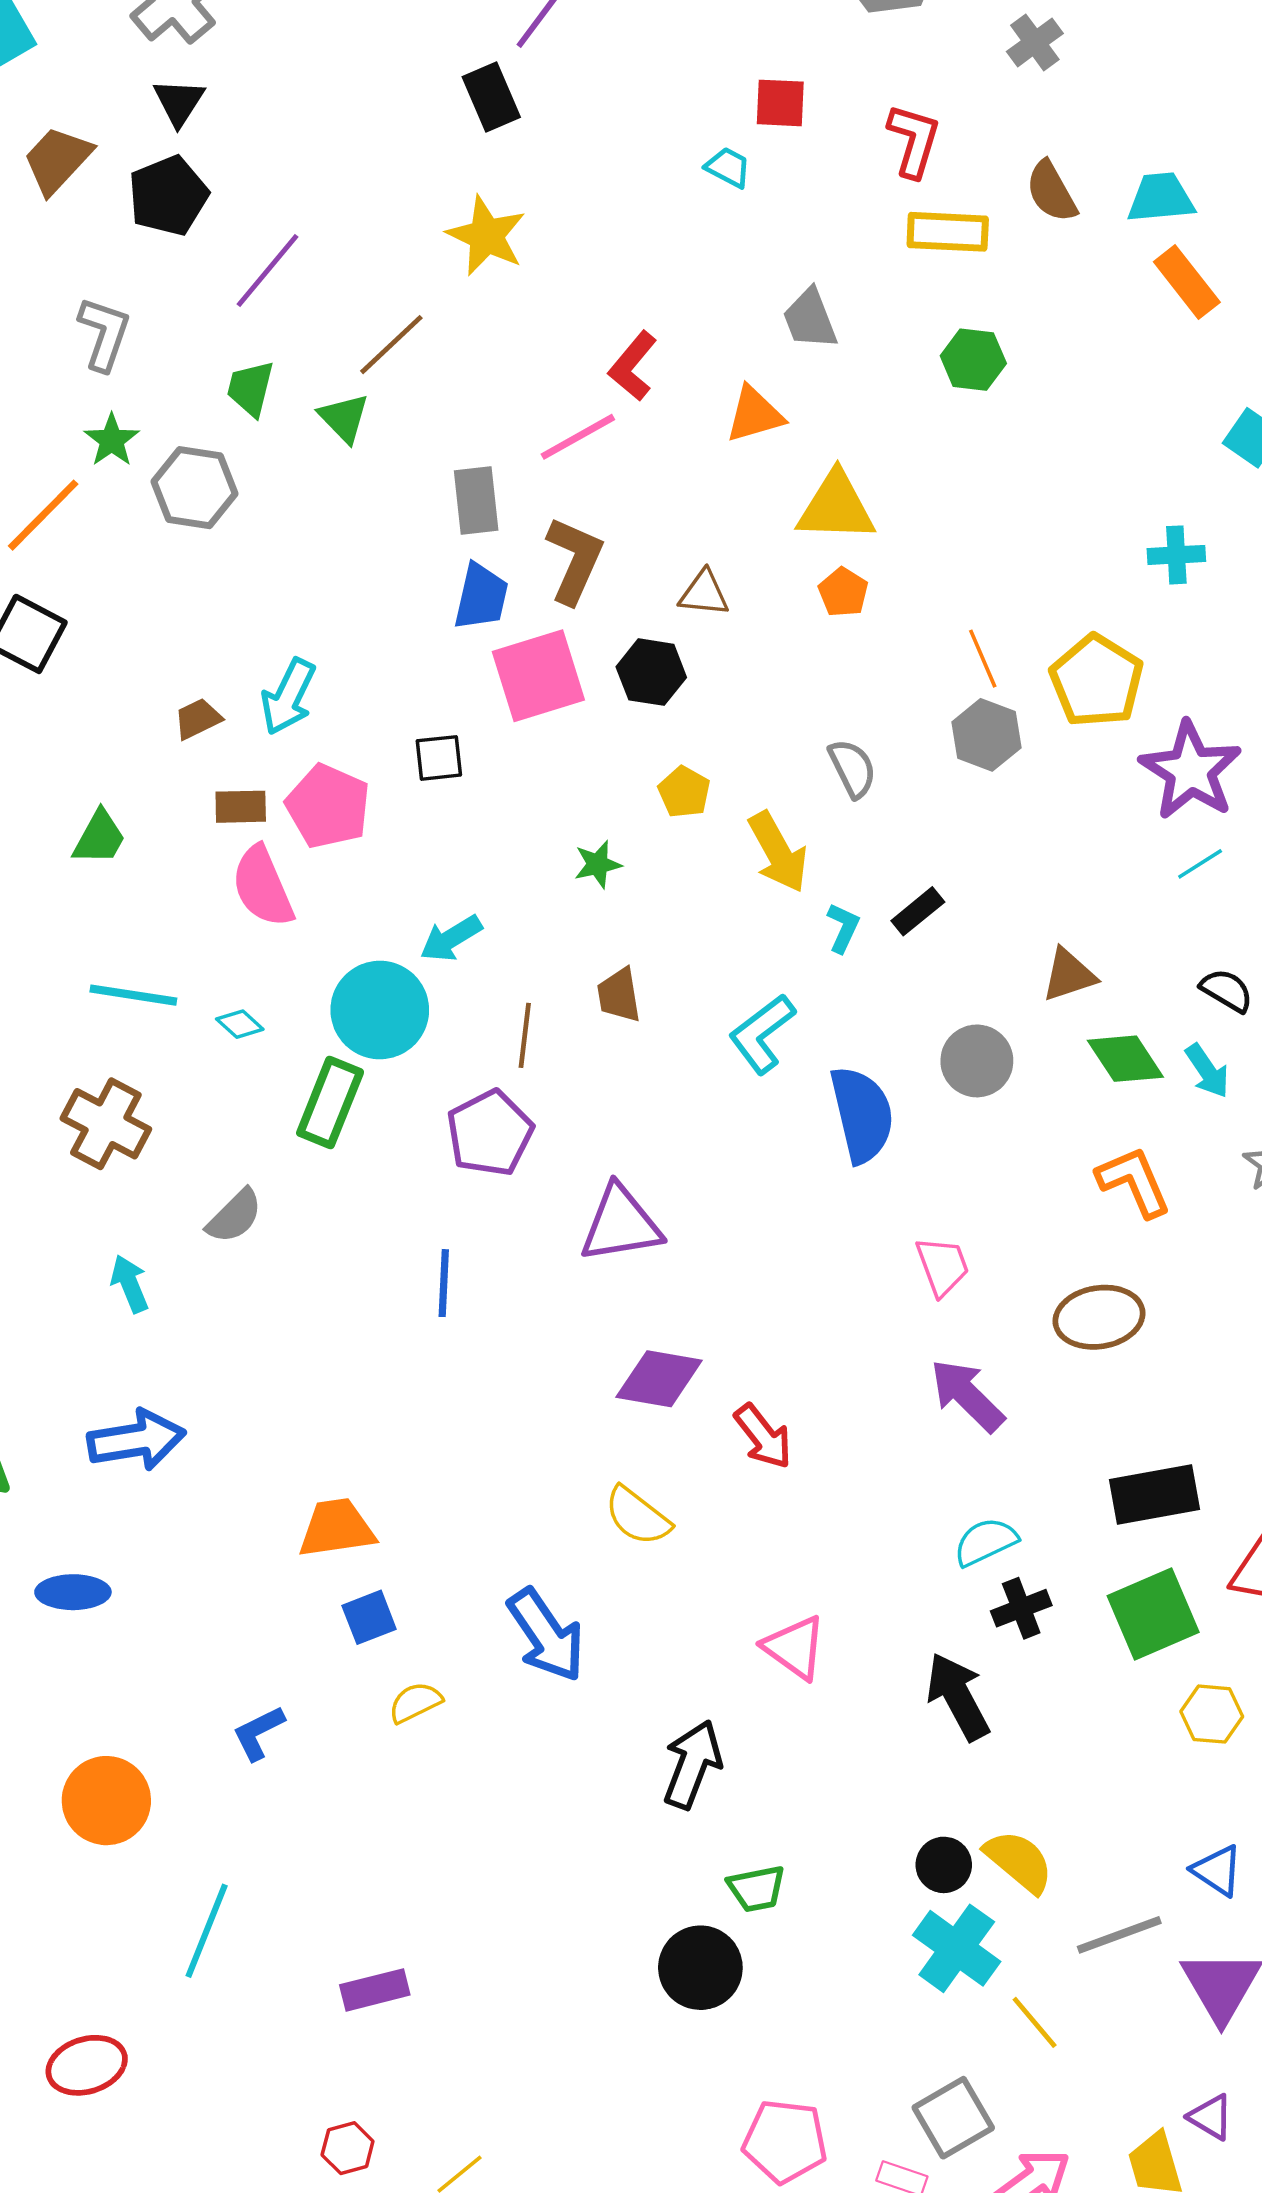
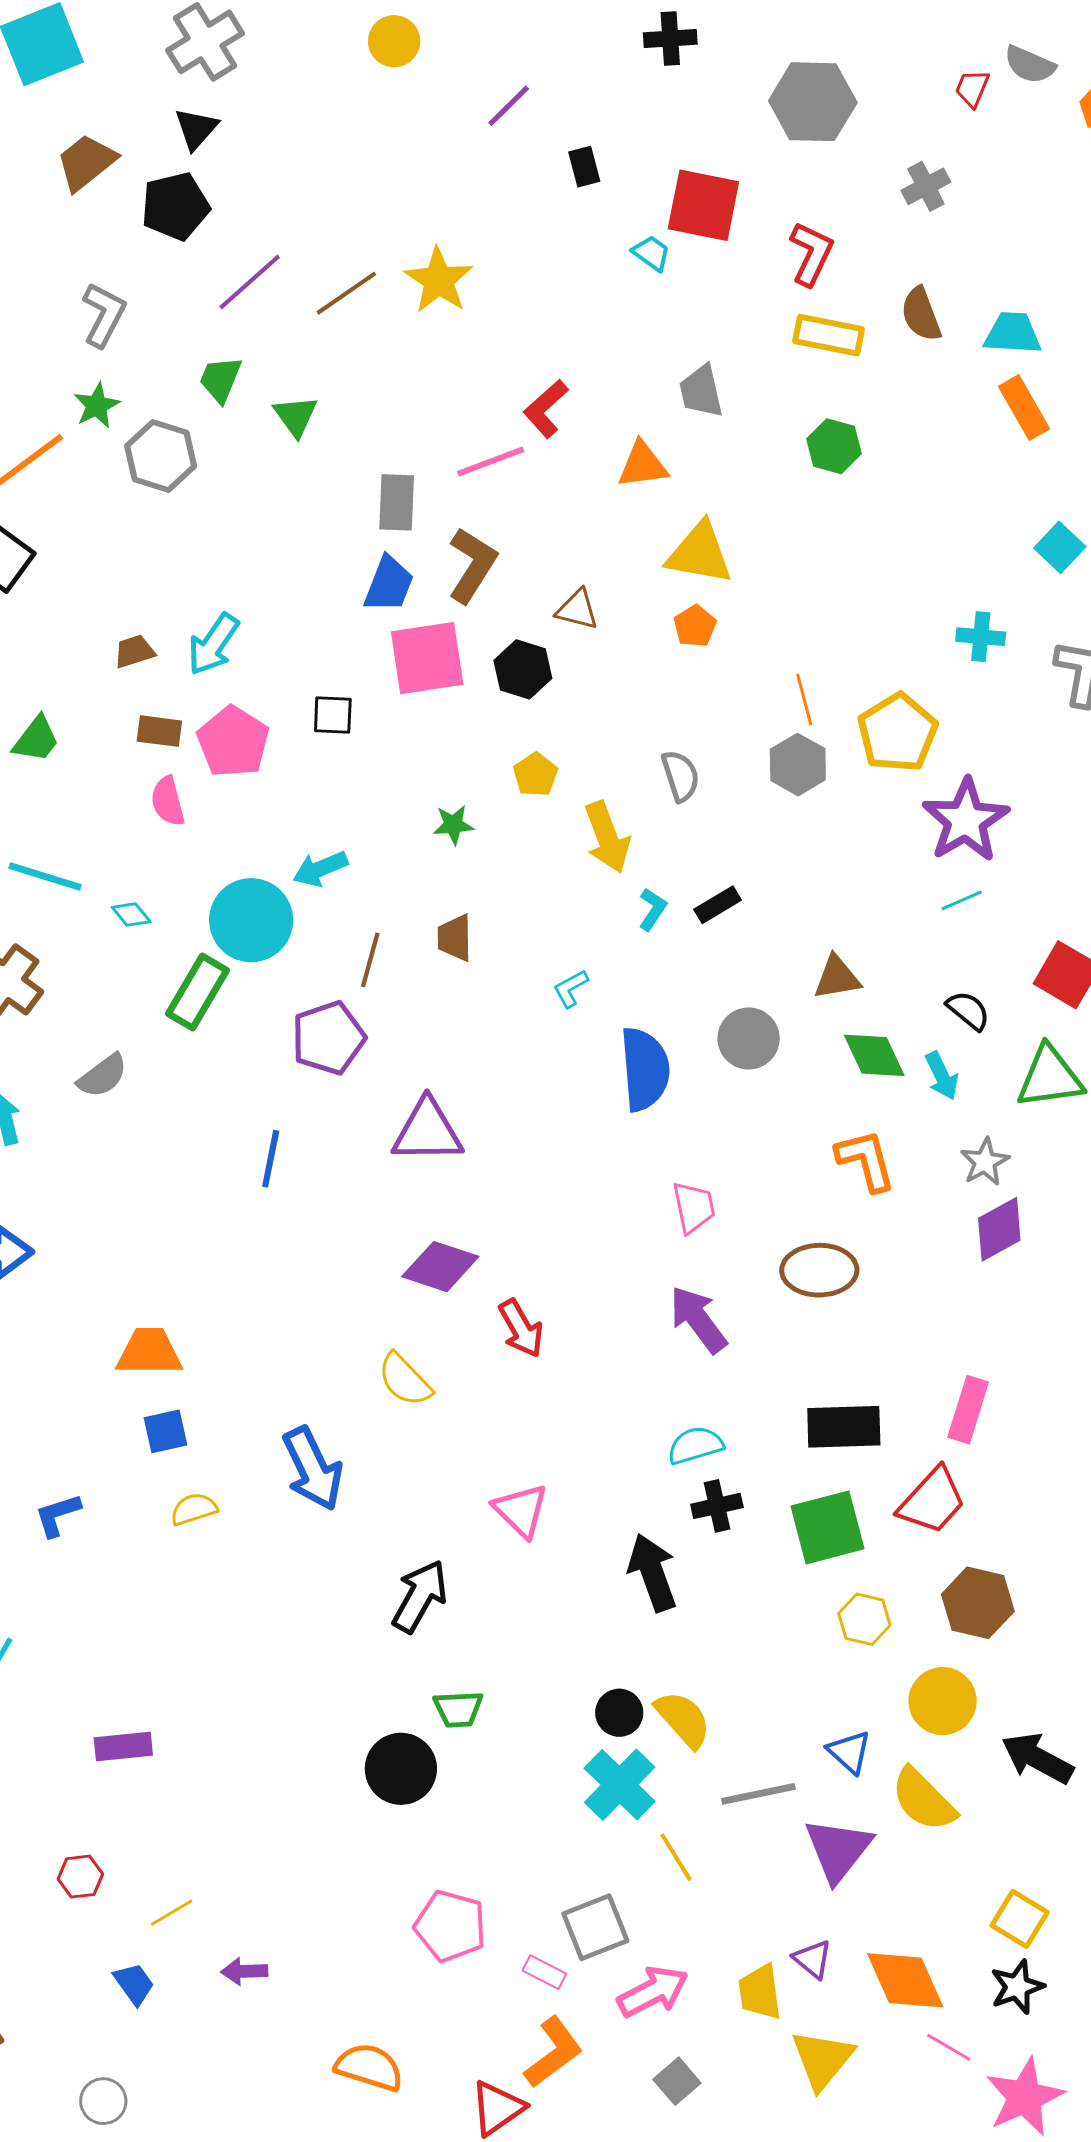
black rectangle: (491, 97) -> (584, 167), moved, size x0.7
red square: (780, 103) -> (703, 205), size x1.6
brown line: (391, 345) -> (346, 293), moved
pink semicircle: (263, 887) -> (168, 801), size x0.7
cyan L-shape: (762, 1034) -> (571, 988), size x0.6

